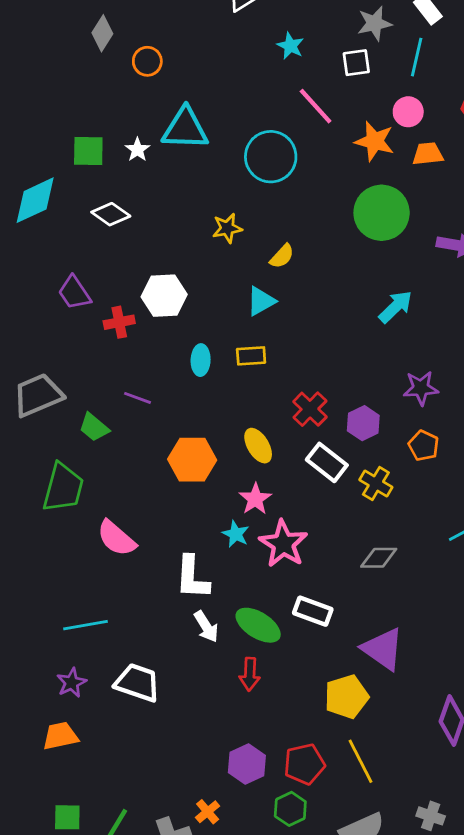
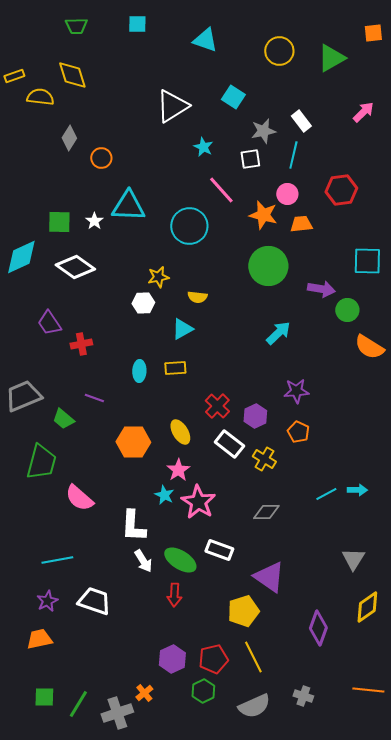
white diamond: (111, 214) -> (75, 267), size x1.4
yellow semicircle: (282, 256) -> (197, 297), turned 54
white hexagon: (164, 296) -> (143, 303), moved, size x0.7

